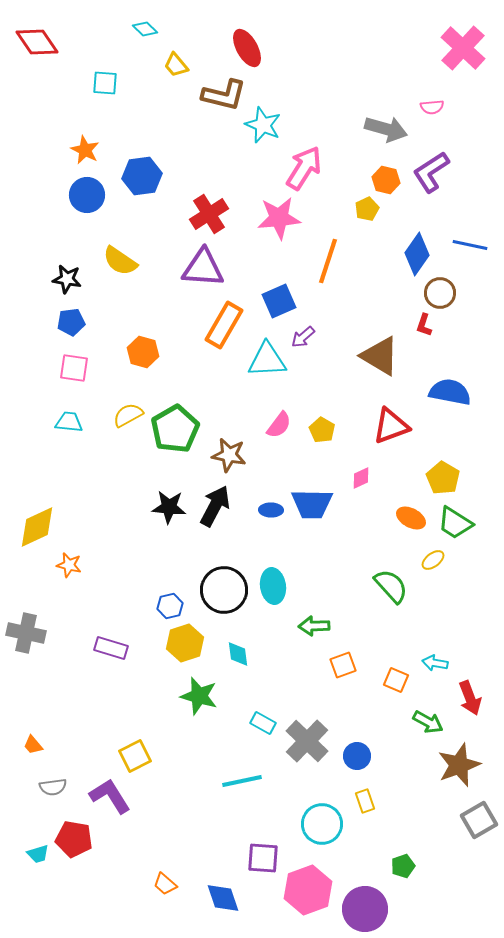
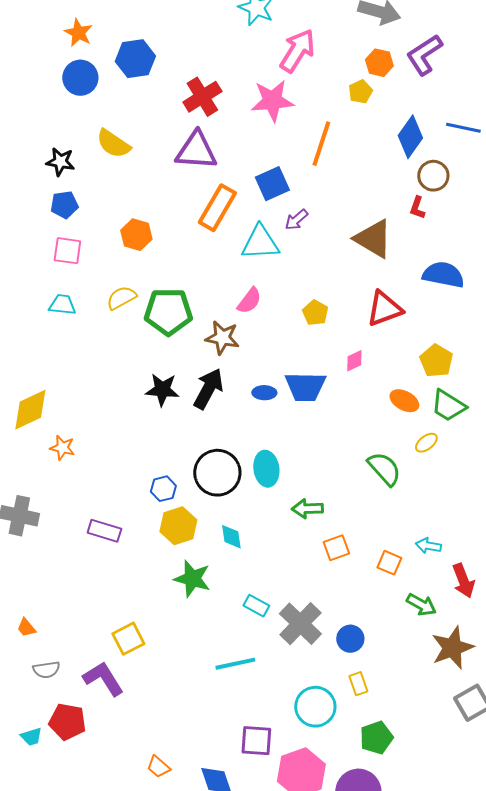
pink semicircle: (279, 425) -> (249, 301), moved
green pentagon: (175, 429) -> (168, 312), turned 30
green pentagon: (403, 866) -> (376, 738), moved, size x1.4

